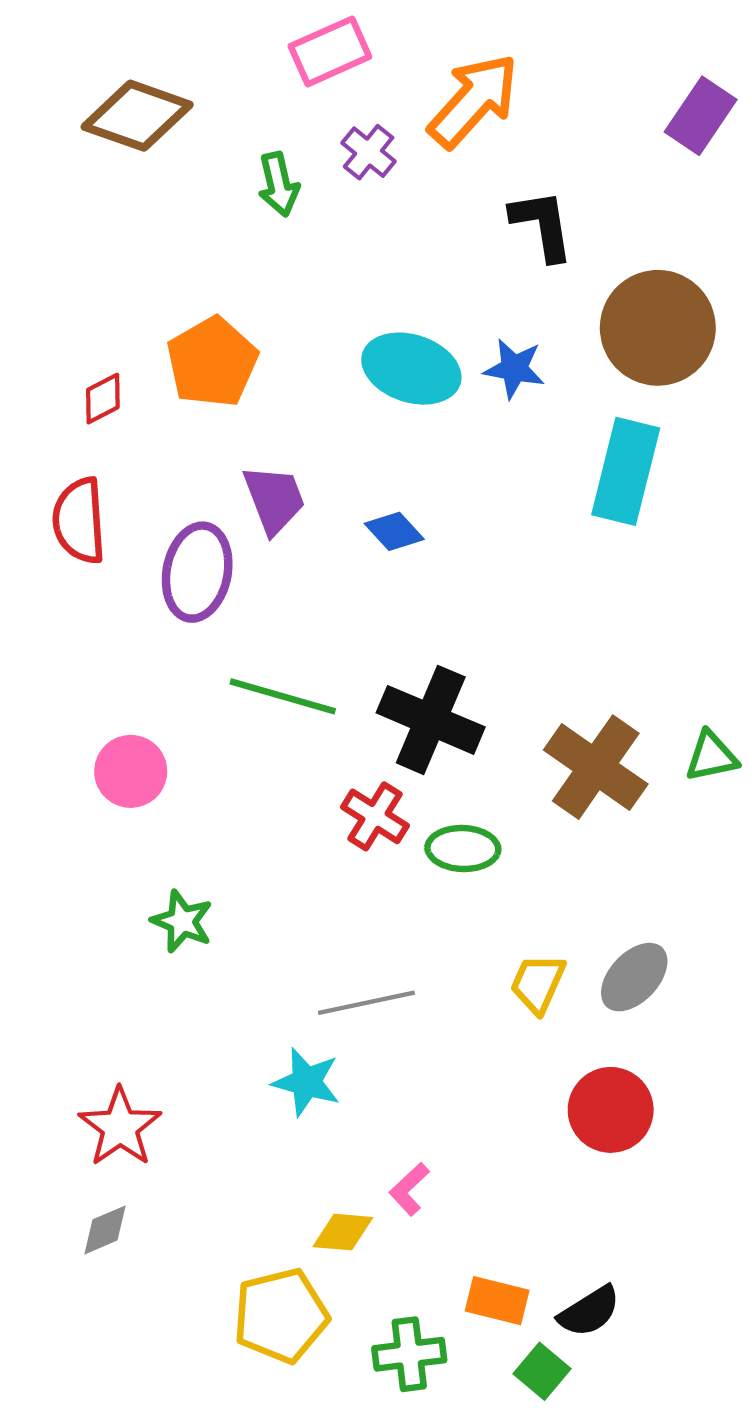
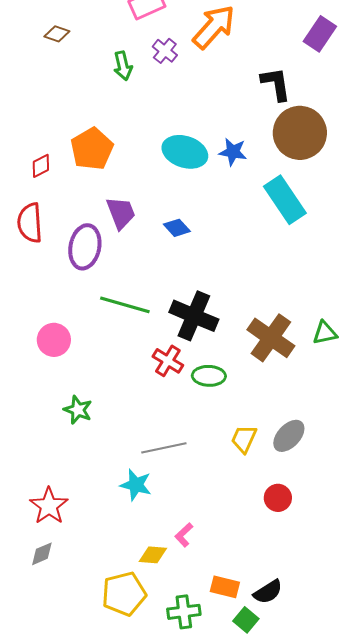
brown diamond: (137, 116) -> (57, 34), size x0.5
black L-shape: (542, 225) -> (276, 84), moved
cyan rectangle: (626, 471) -> (285, 200), turned -48
red circle: (611, 1110) -> (278, 498), size x0.7

